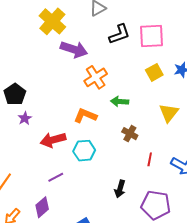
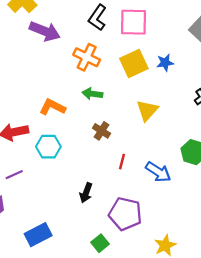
black L-shape: (119, 34) -> (97, 18), turned 140
yellow square: (154, 72) -> (134, 64), size x1.4
orange cross: (96, 77) -> (87, 57), moved, turned -35

